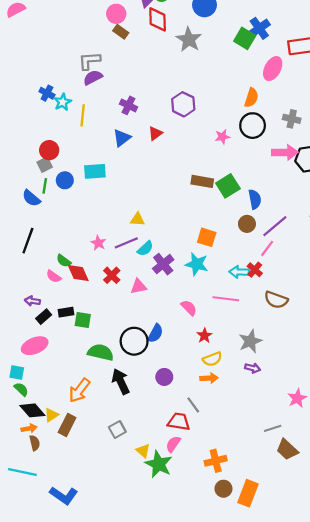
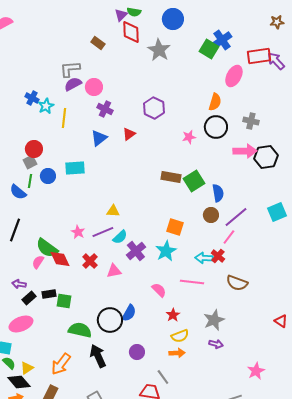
pink circle: (116, 14) -> (94, 87), moved
green semicircle: (64, 261) -> (47, 248), size x1.6
cyan star: (197, 264) -> (166, 251), turned 30
pink semicircle: (54, 276) -> (38, 262), turned 88
yellow triangle: (51, 415) -> (27, 368), moved

